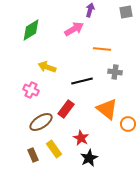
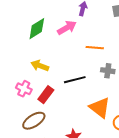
green diamond: (31, 30) -> (37, 29), moved
red rectangle: (66, 109) -> (46, 95), moved

